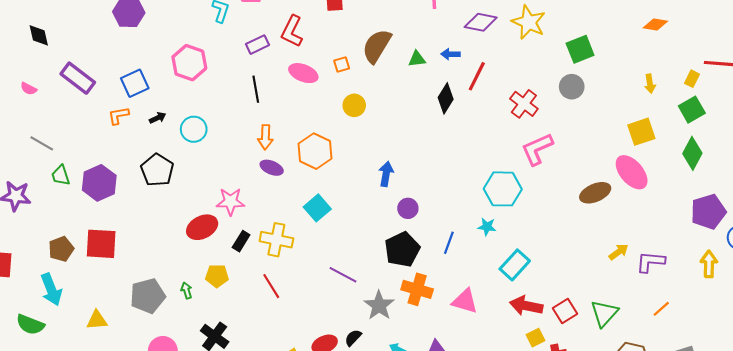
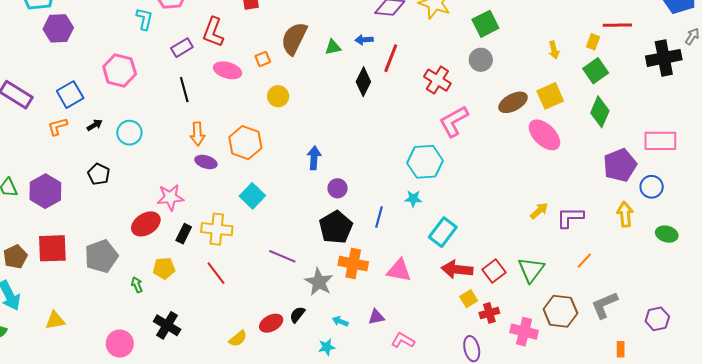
black pentagon: (157, 170) -> (99, 174), size x0.7
brown ellipse: (595, 193) -> (513, 102), moved
gray pentagon: (148, 296) -> (101, 256), moved

